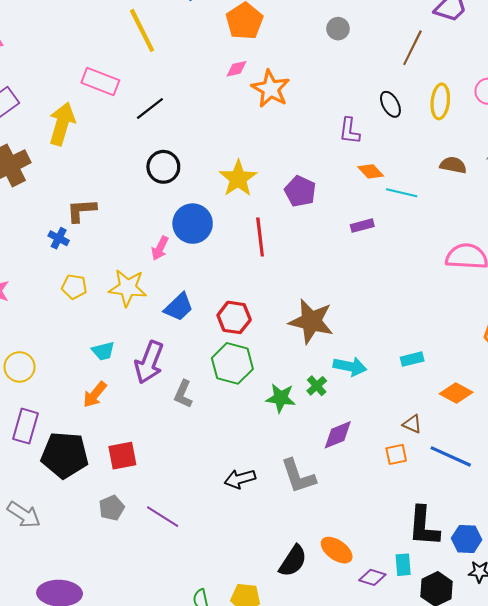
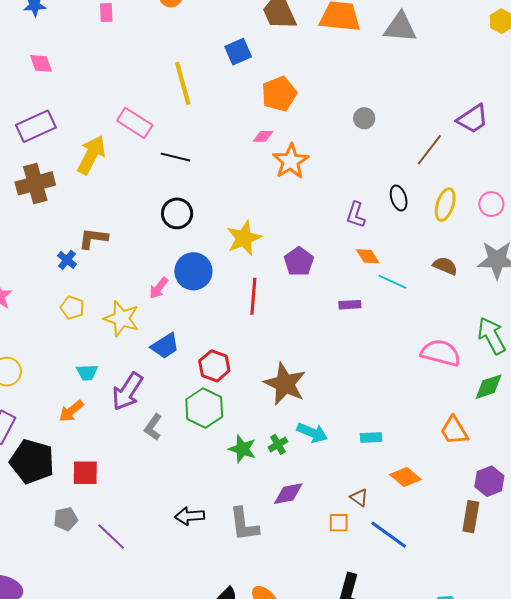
black line: (150, 108) -> (176, 157), turned 40

